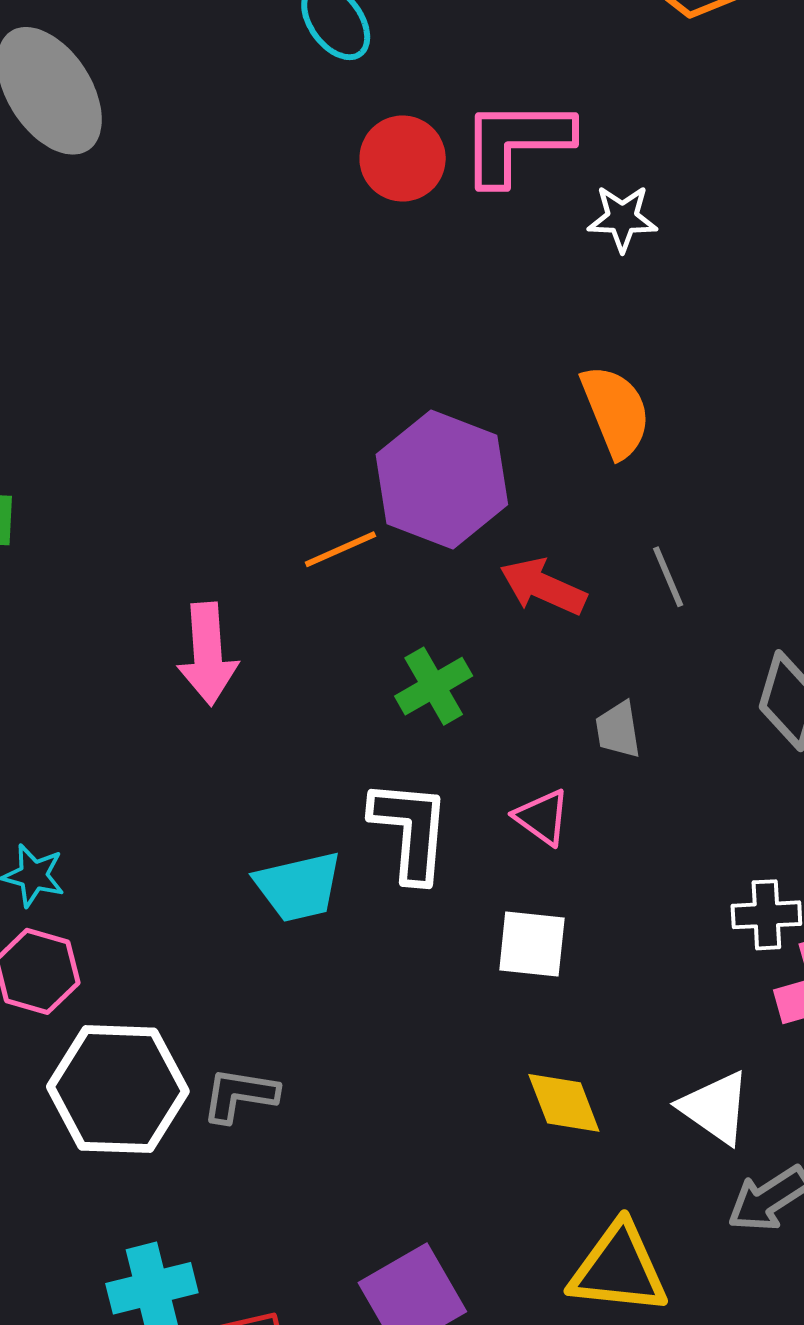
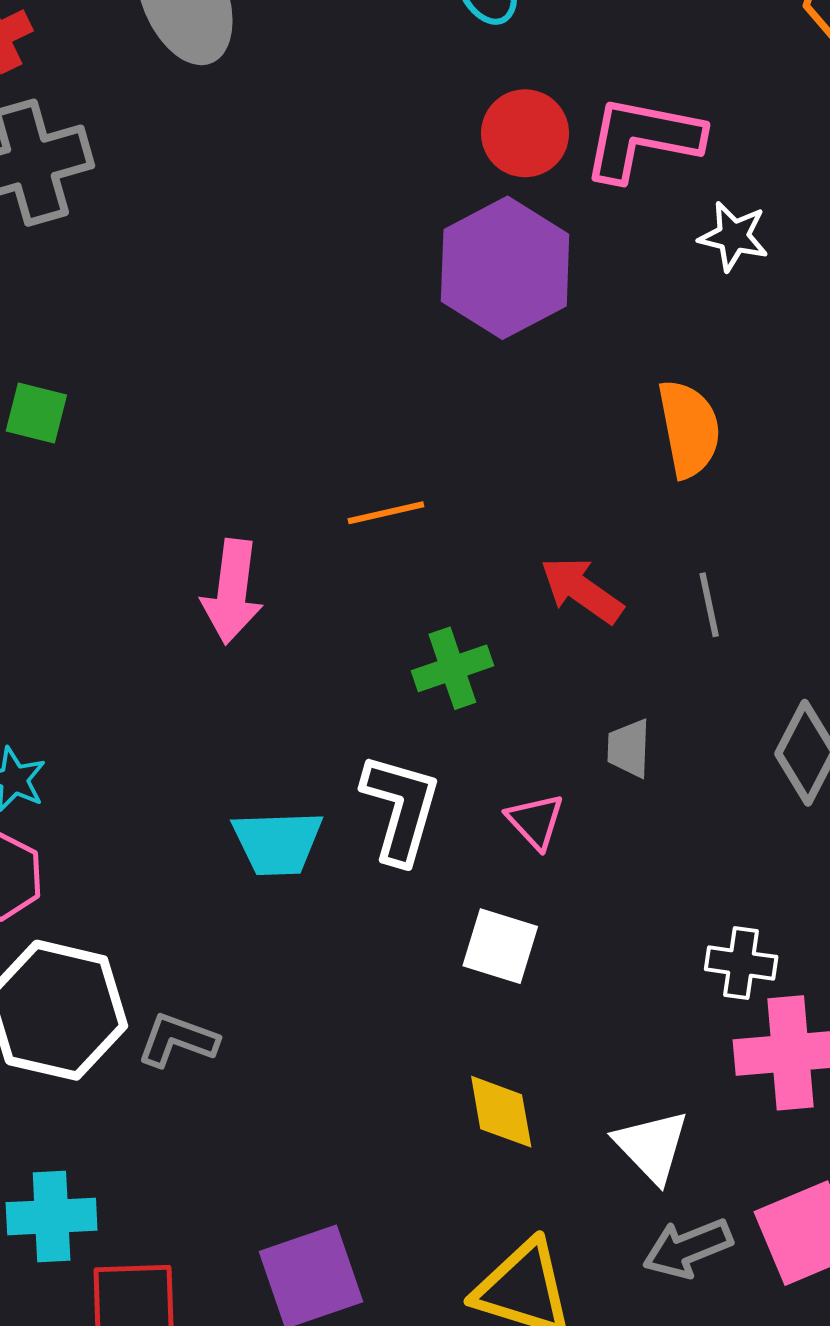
purple hexagon: (442, 480) -> (505, 268), moved

